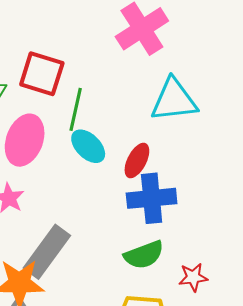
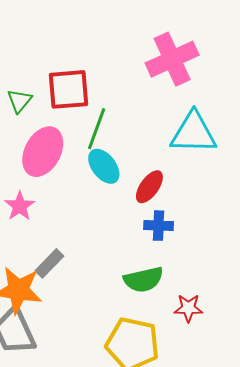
red square: (42, 74) -> (68, 89), turned -30
blue cross: (152, 198) -> (159, 226), size x0.6
gray rectangle: (47, 252) -> (49, 263), size x0.6

